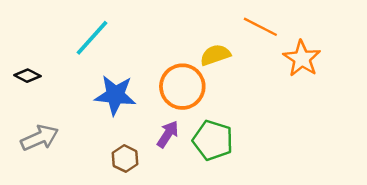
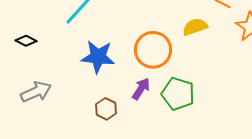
yellow semicircle: (215, 55) -> (195, 27), moved

